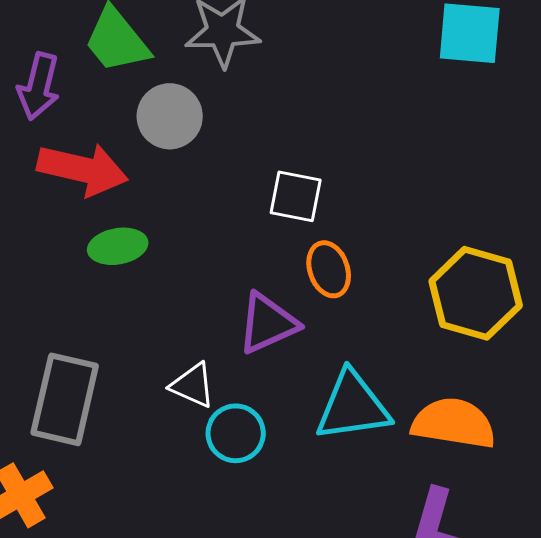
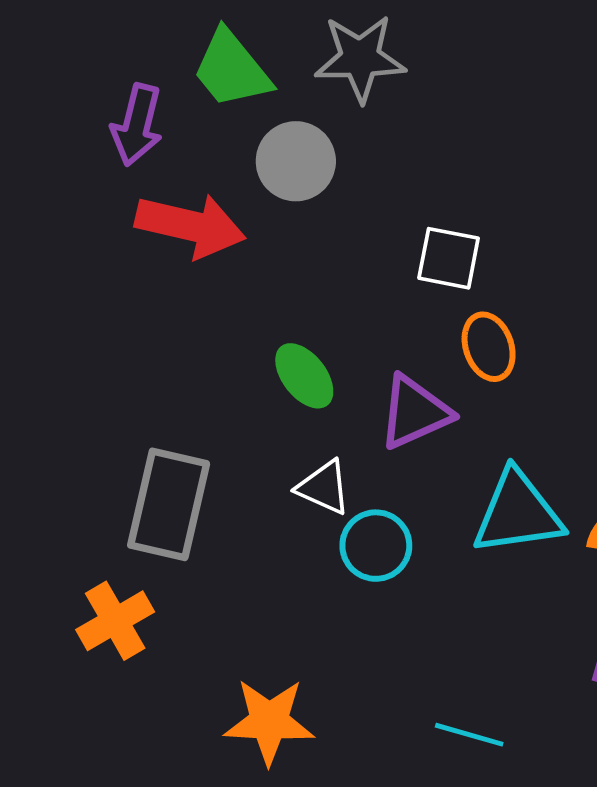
green ellipse: (118, 246) -> (304, 376), moved, turned 62

